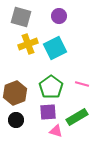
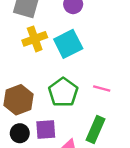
purple square: (48, 112) -> (46, 130), moved
green rectangle: (77, 117) -> (95, 130), turned -35

